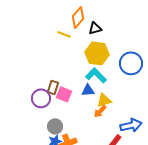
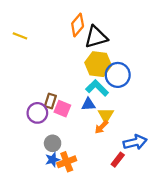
black triangle: (95, 28) -> (96, 37), size x1.6
yellow line: (64, 34) -> (20, 36), moved
blue circle: (131, 63) -> (118, 75), moved
yellow triangle: (104, 100) -> (106, 115), turned -42

